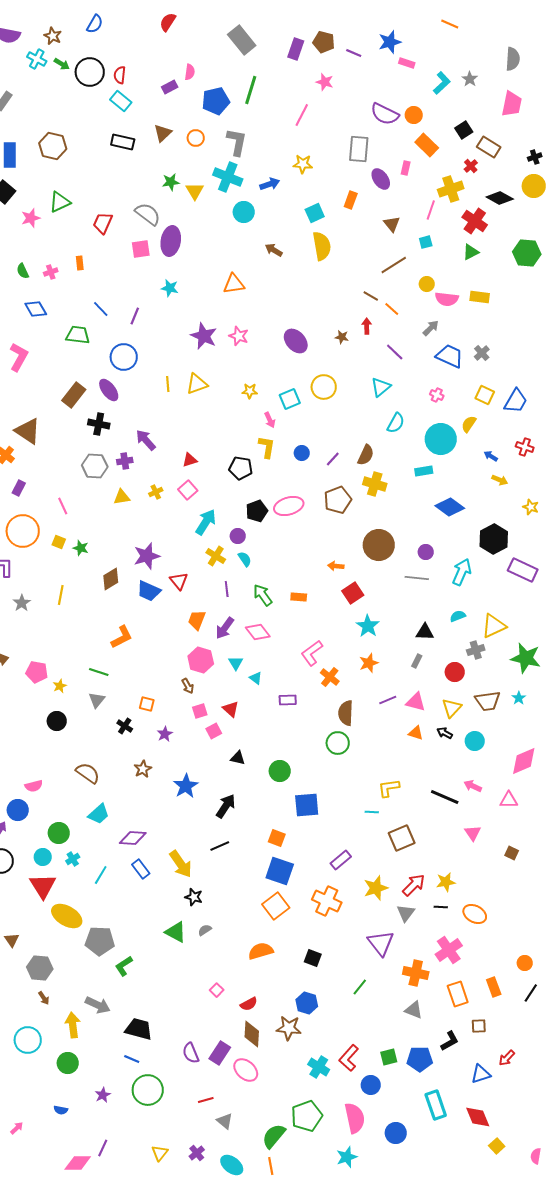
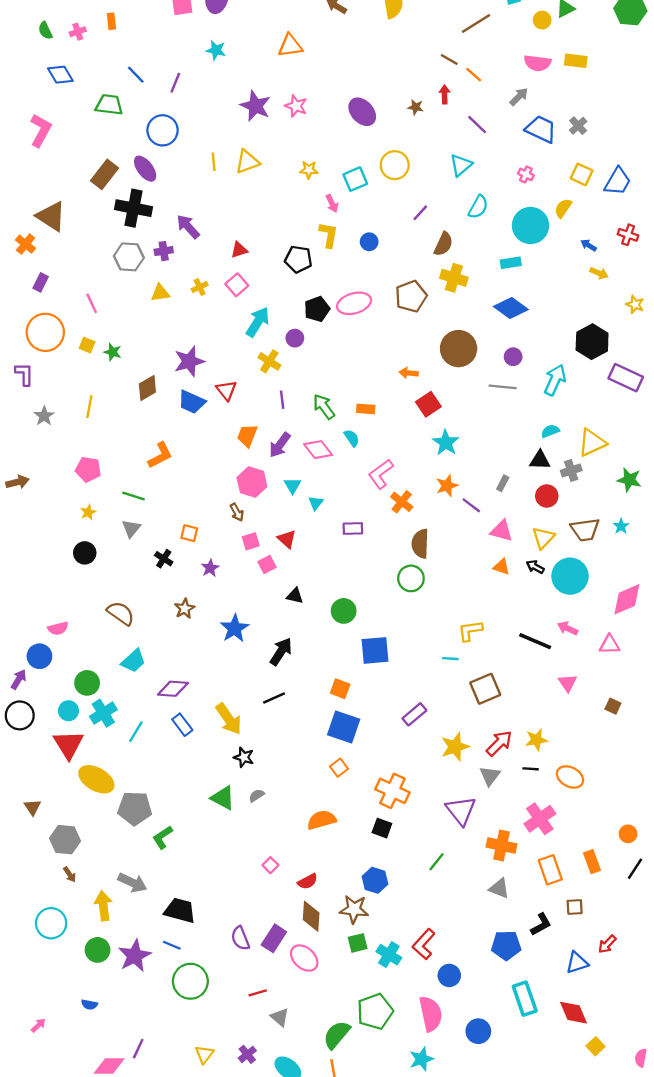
yellow circle: (427, 284) -> (542, 20), moved
black cross: (99, 424) -> (134, 208), size x1.4
purple line: (333, 459) -> (420, 213), moved
blue diamond: (450, 507) -> (511, 308), moved
cyan semicircle: (245, 559) -> (352, 438), moved
black triangle: (425, 632) -> (540, 460), moved
green star: (526, 658) -> (629, 480), size x0.7
pink pentagon: (37, 672) -> (88, 469), moved
cyan triangle: (256, 678) -> (316, 503), turned 32
purple line: (388, 700) -> (471, 505), moved, turned 60
cyan circle: (475, 741) -> (570, 576), size x1.6
cyan cross: (73, 859) -> (103, 713), size x1.6
orange cross: (327, 901) -> (392, 791), moved
orange square: (276, 906) -> (339, 768), size x0.6
green square: (389, 1057) -> (358, 943), moved
purple star: (103, 1095) -> (135, 956), moved, size x1.8

